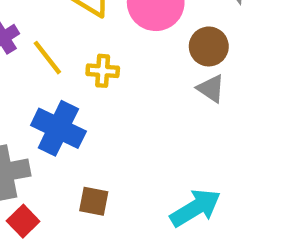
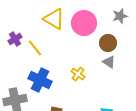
yellow cross: (103, 71) -> (78, 74), moved, turned 32

